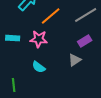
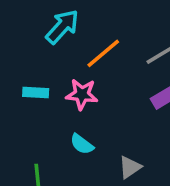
gray triangle: (75, 60) -> (130, 167), moved

